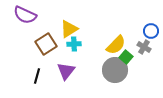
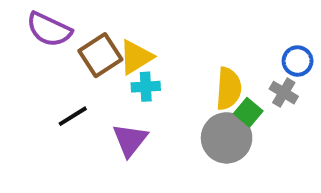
brown square: (46, 44) -> (100, 55), moved
yellow semicircle: (116, 45) -> (229, 89), turned -40
black line: (37, 76) -> (73, 116), moved, turned 42

